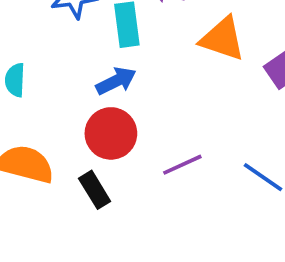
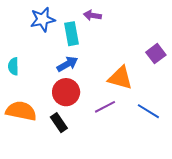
orange triangle: (222, 39) -> (120, 78), moved

